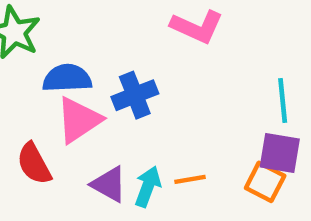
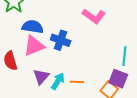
blue cross: (135, 95) -> (61, 40), turned 30
purple triangle: (109, 184) -> (41, 77), turned 30

